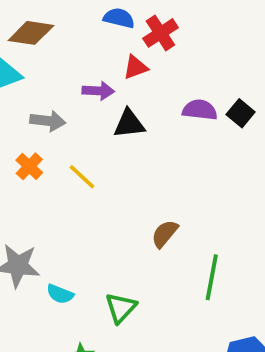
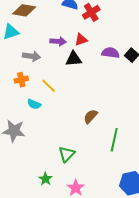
red triangle: (135, 67) -> (81, 40), moved
orange cross: (29, 166) -> (21, 80), turned 32
cyan semicircle: (60, 294) -> (34, 104), moved

